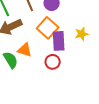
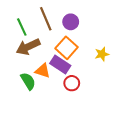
purple rectangle: (59, 41) -> (60, 64), moved, turned -54

